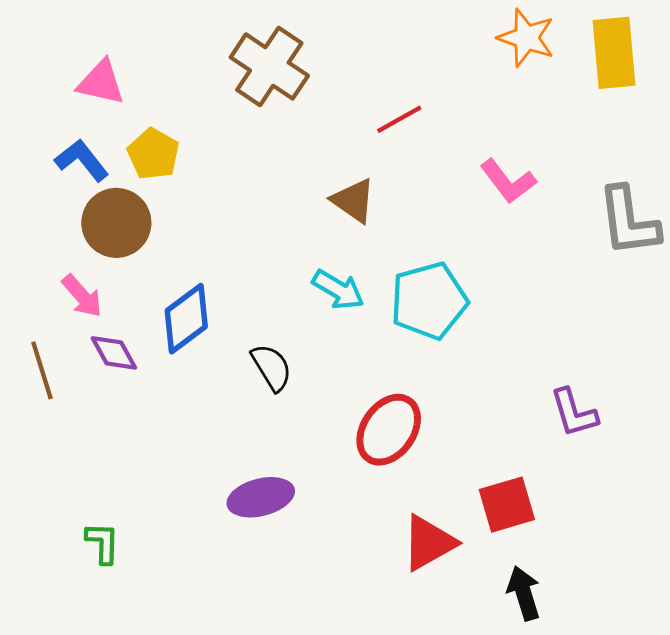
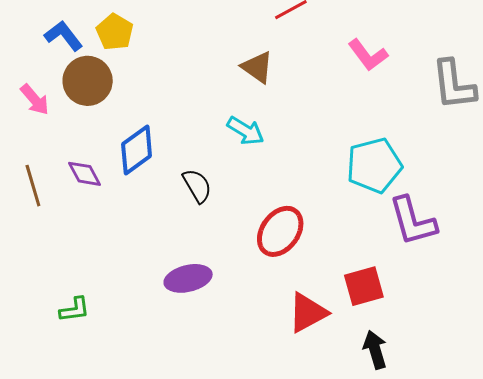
pink arrow: (82, 296) -> (35, 100), moved
cyan pentagon: (429, 301) -> (374, 165), moved
purple L-shape: (574, 413) -> (413, 221), size x1.4
green L-shape: (103, 543) -> (75, 309), turned 80

